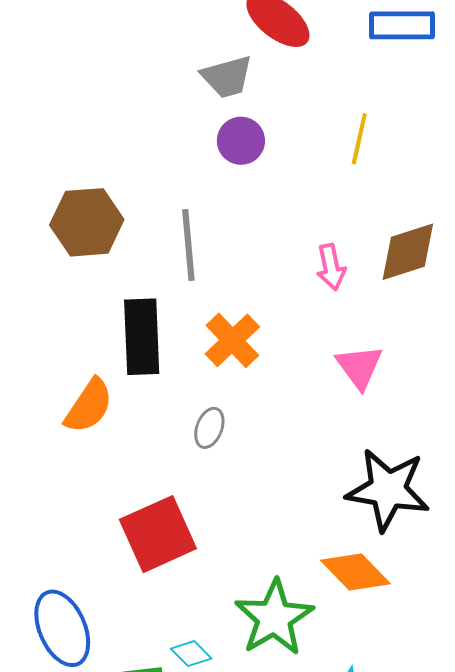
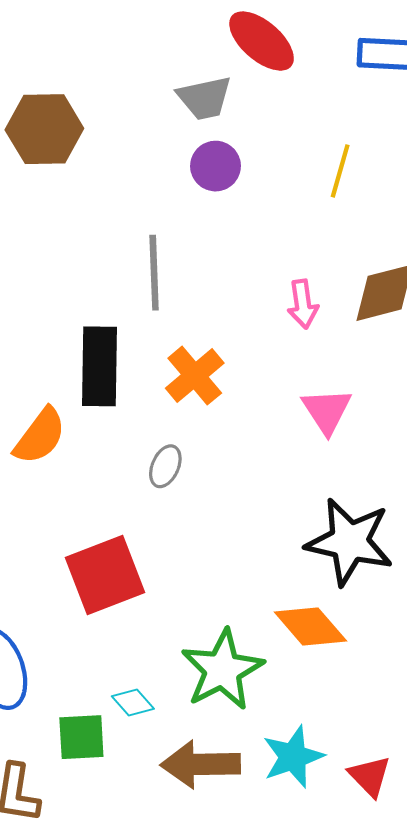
brown hexagon: (87, 222) -> (44, 129), moved

